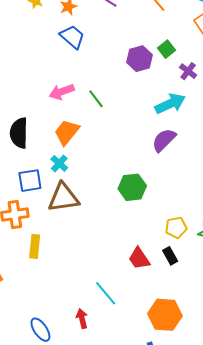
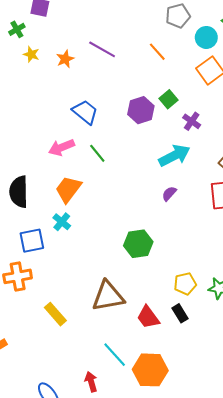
blue trapezoid: (72, 37) -> (85, 112), moved
purple semicircle: (164, 140) -> (169, 194), size x0.6
brown triangle: (63, 198) -> (108, 296), moved
yellow rectangle: (35, 246) -> (55, 314), moved, turned -45
orange hexagon: (165, 315) -> (150, 370), moved

